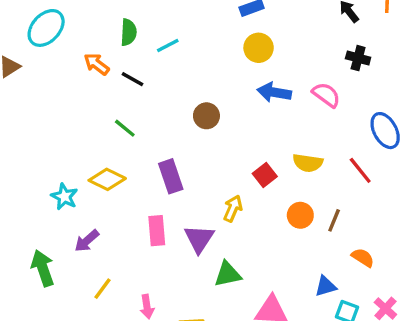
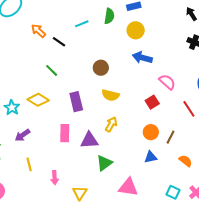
green semicircle: (129, 32) -> (109, 16), moved
pink semicircle: (326, 95) -> (167, 82), moved
yellow semicircle: (308, 163) -> (111, 95), moved
red square: (265, 175) -> (152, 102), moved
purple triangle: (199, 239) -> (89, 140), turned 48
green triangle: (228, 274) -> (104, 163), turned -30
blue triangle: (326, 286) -> (151, 157), moved
yellow line: (102, 289) -> (29, 164), turned -56

